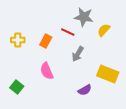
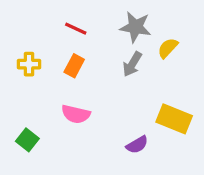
red line: (68, 32) -> (76, 29), moved
gray arrow: (78, 54) -> (132, 64), moved
pink semicircle: (47, 71) -> (76, 114), turned -54

